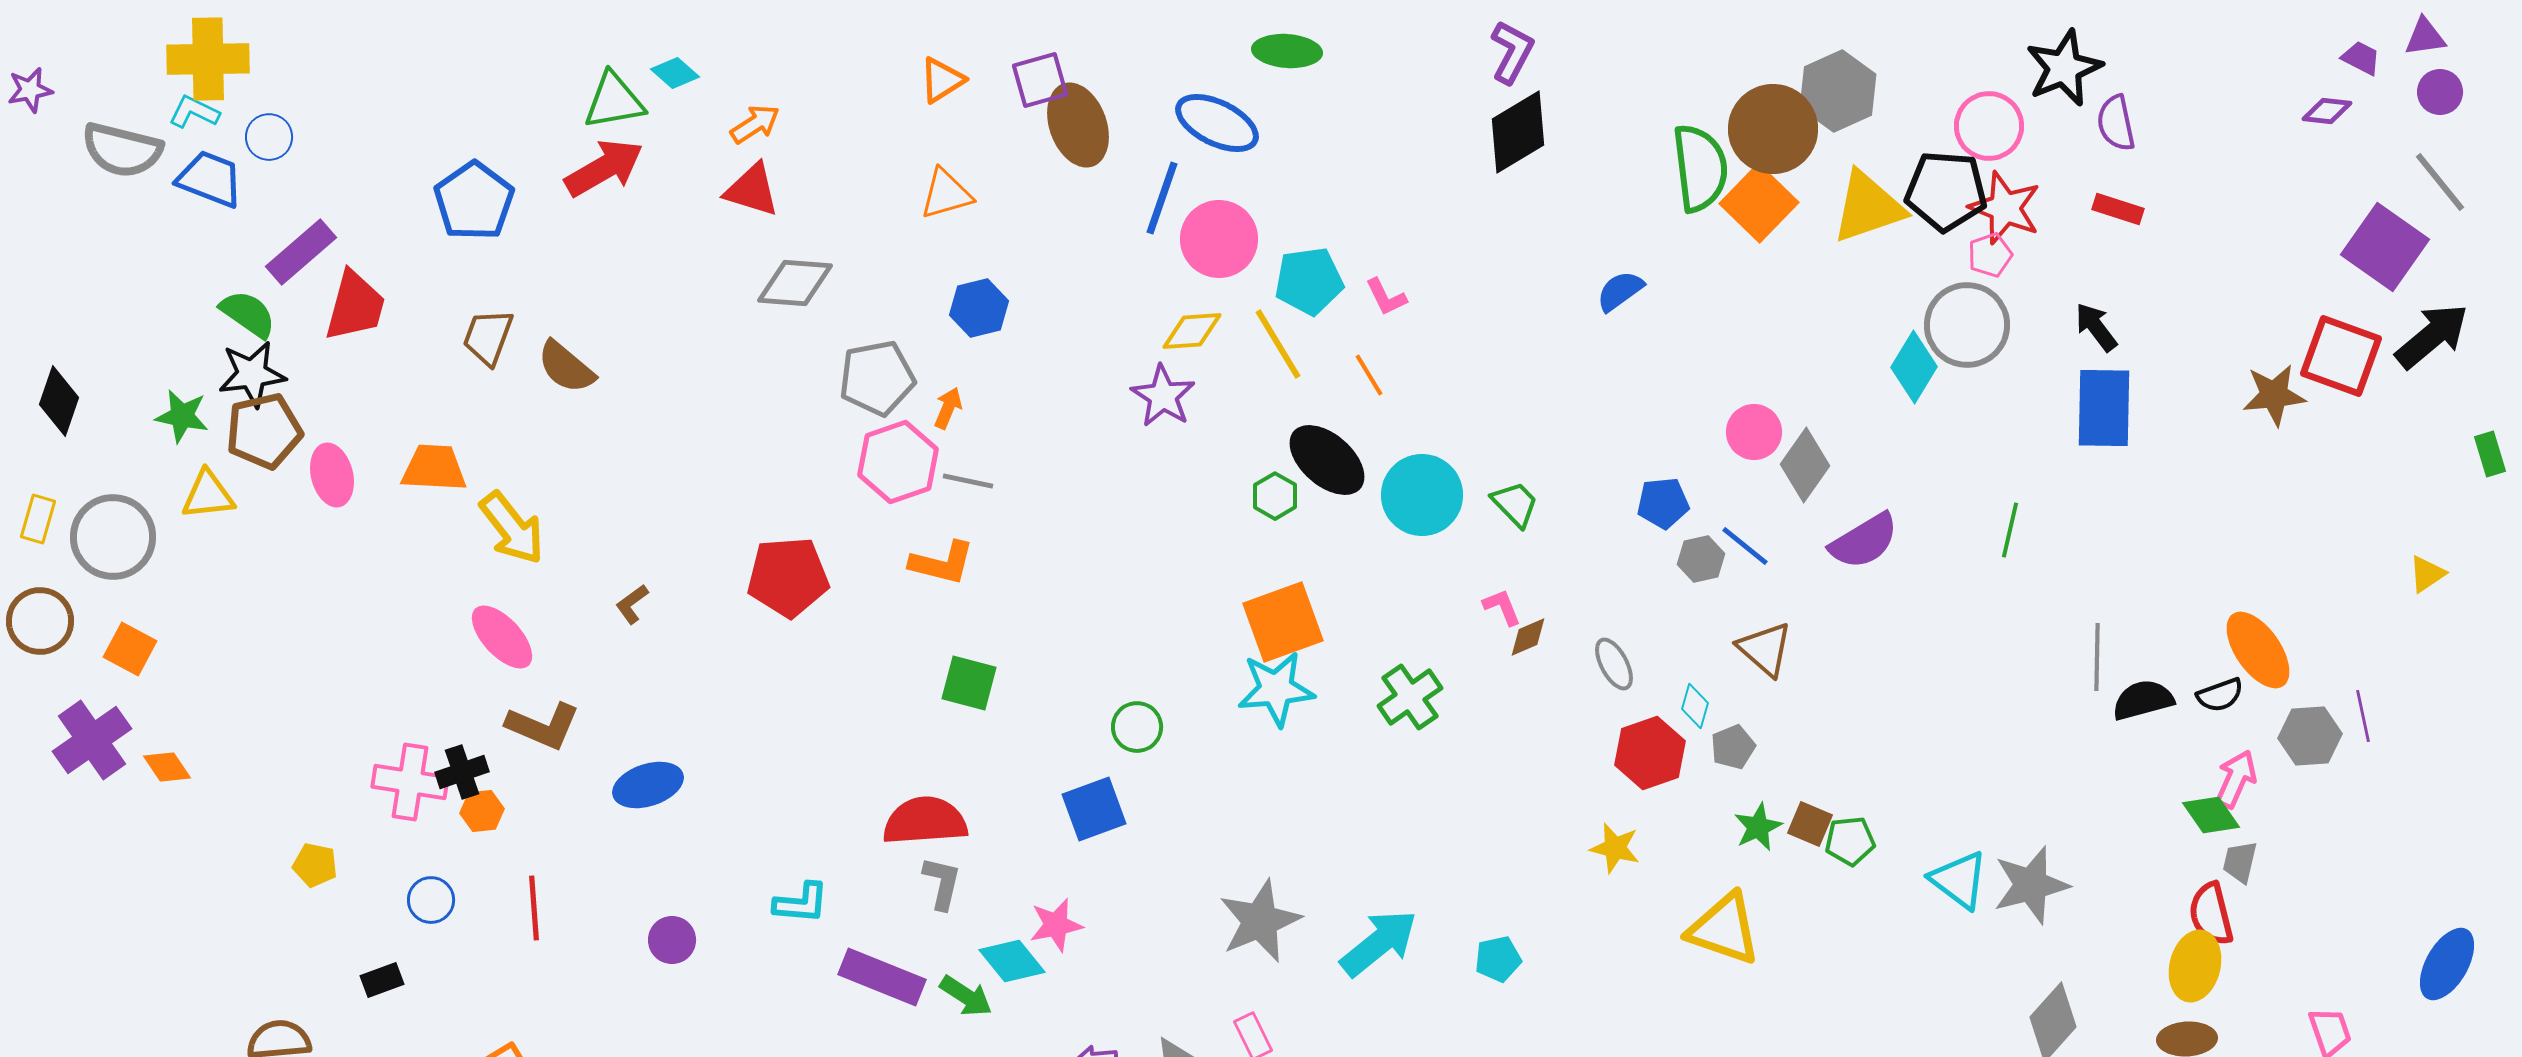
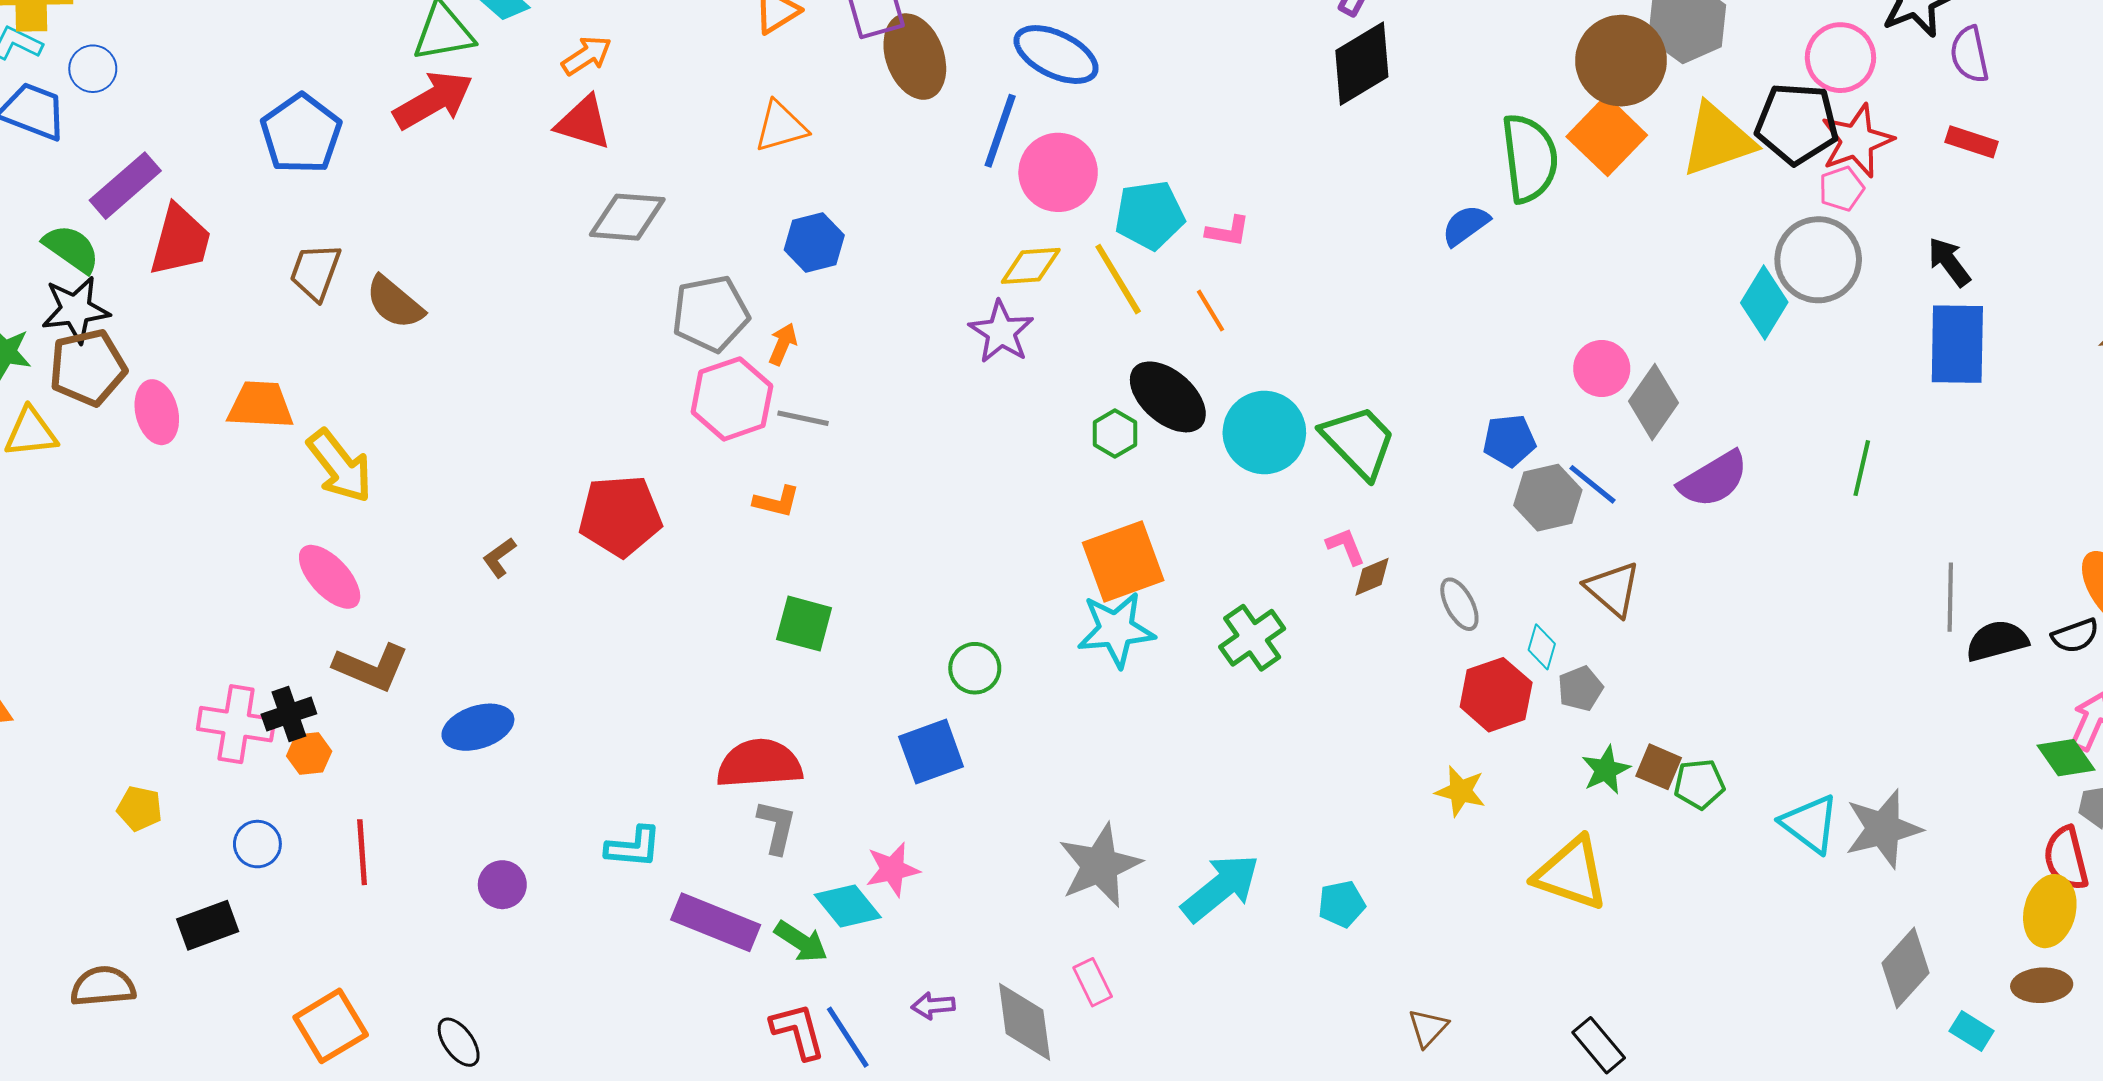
green semicircle: (1700, 168) -> (1530, 158), moved
red star: (2005, 208) -> (1857, 141), turned 30
pink L-shape: (1386, 297) -> (1228, 231), turned -54
green trapezoid: (1515, 504) -> (1359, 442), size x1.6
gray hexagon: (1701, 559) -> (1548, 498), size x1.4
orange L-shape: (942, 563) -> (777, 502), size x0.7
brown L-shape: (632, 604) -> (499, 557), moved
black rectangle: (382, 980) -> (208, 925), size x1.4

